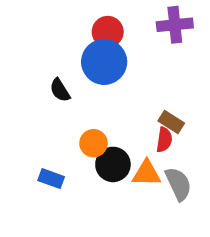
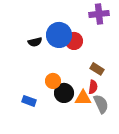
red circle: (108, 32) -> (74, 41), moved
black semicircle: (60, 90) -> (35, 42), moved, turned -72
red semicircle: (164, 140) -> (93, 87), moved

